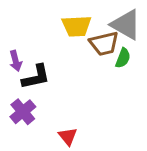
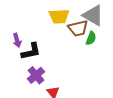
purple cross: (23, 112) -> (36, 75), moved

